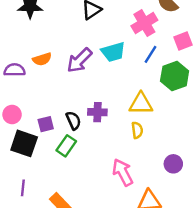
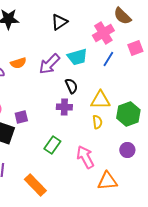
green hexagon: (175, 76) -> (128, 114), moved
black semicircle: (73, 121) -> (71, 86), moved
green rectangle: (66, 146) -> (52, 145), moved

